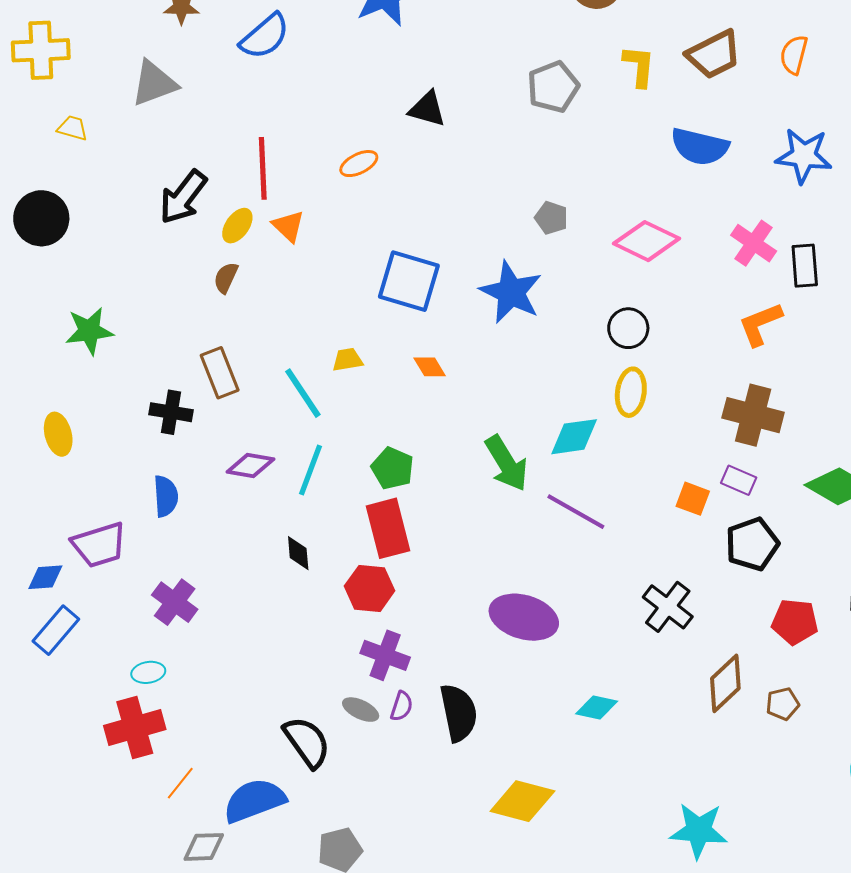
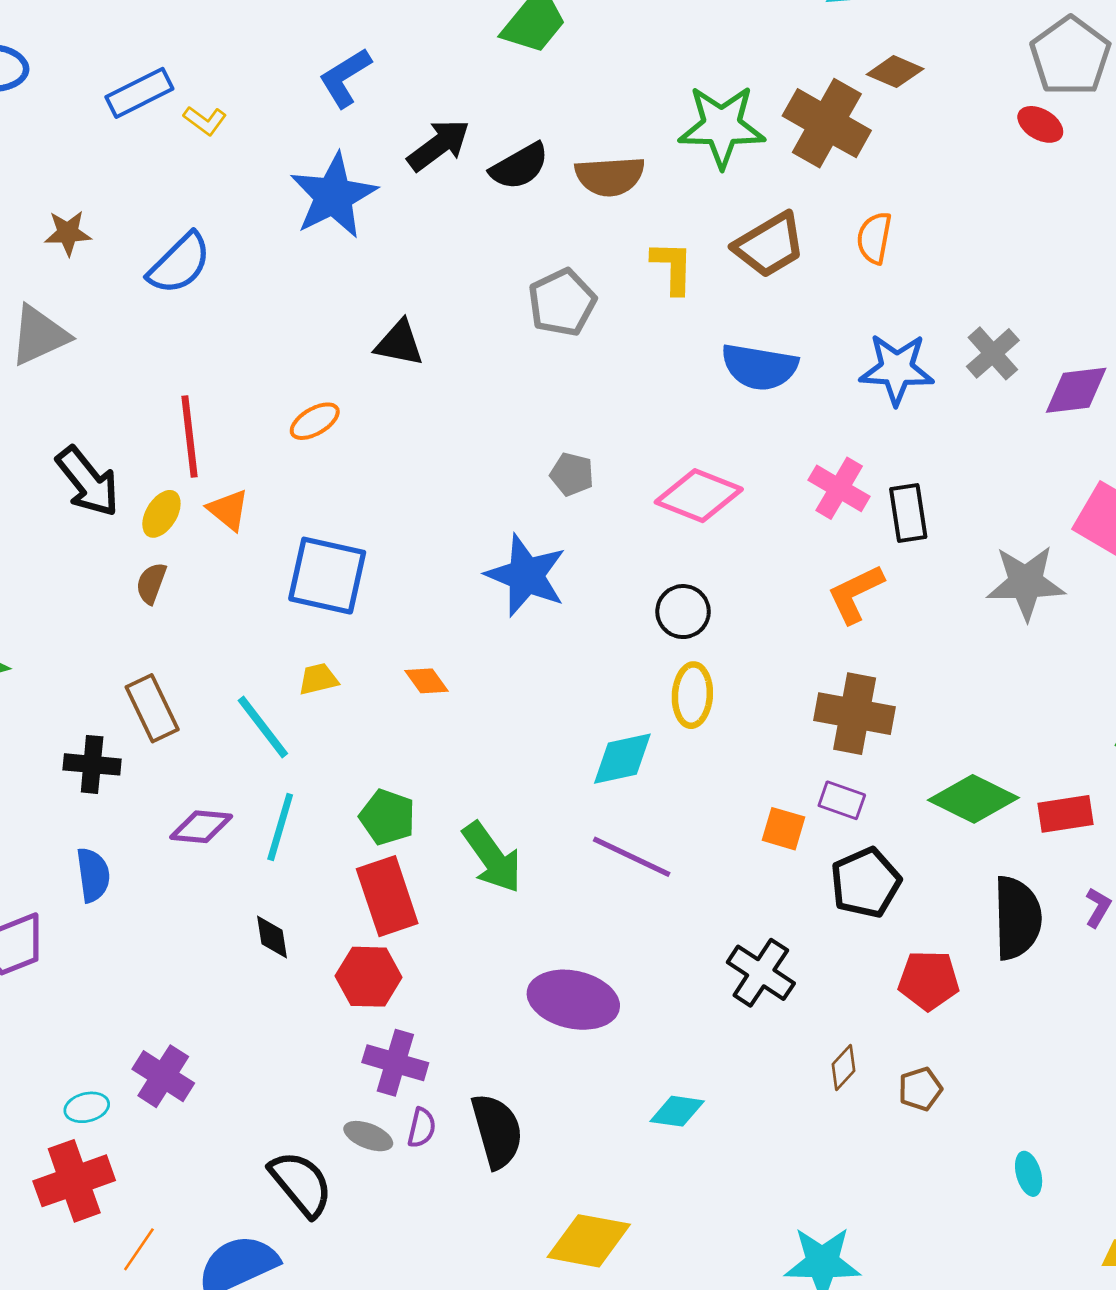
black arrow: (183, 197) -> (88, 482), turned -72
blue square: (409, 281) -> (327, 576), moved
green arrow: (506, 463) -> (492, 857), moved
purple cross: (175, 602) -> (163, 1076), moved
brown diamond: (725, 683) -> (844, 1068), size x0.6

